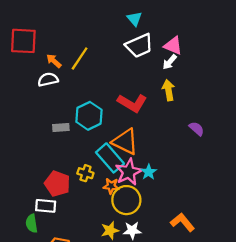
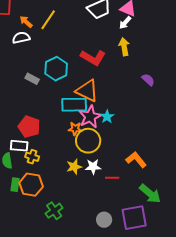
gray rectangle: (61, 128) -> (32, 79), turned 32
cyan rectangle: (110, 158) -> (74, 105), turned -50
yellow cross: (85, 173) -> (32, 157), moved

